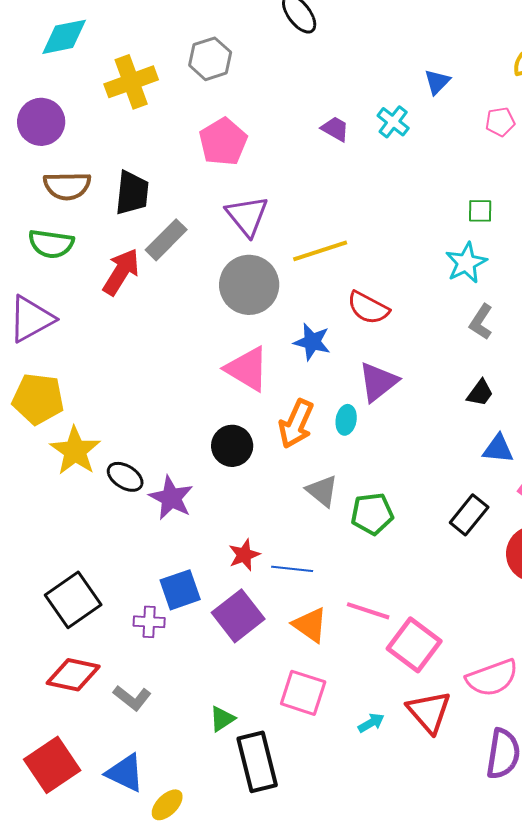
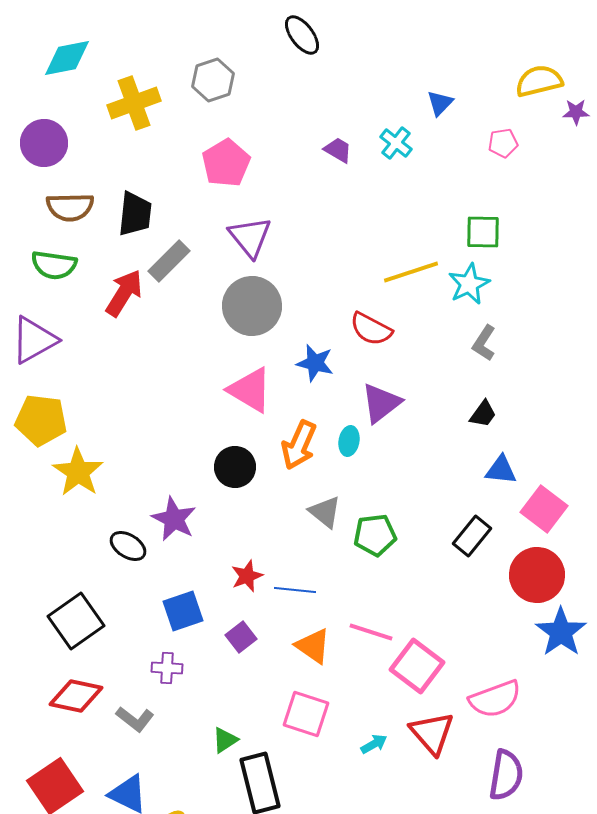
green square: (480, 211) -> (483, 232), size x1.4
yellow line: (320, 251) -> (411, 272), moved
black ellipse: (125, 477) -> (128, 546), moved
purple square: (238, 616) -> (241, 637), size x0.6
purple cross: (149, 622) -> (167, 668), moved

